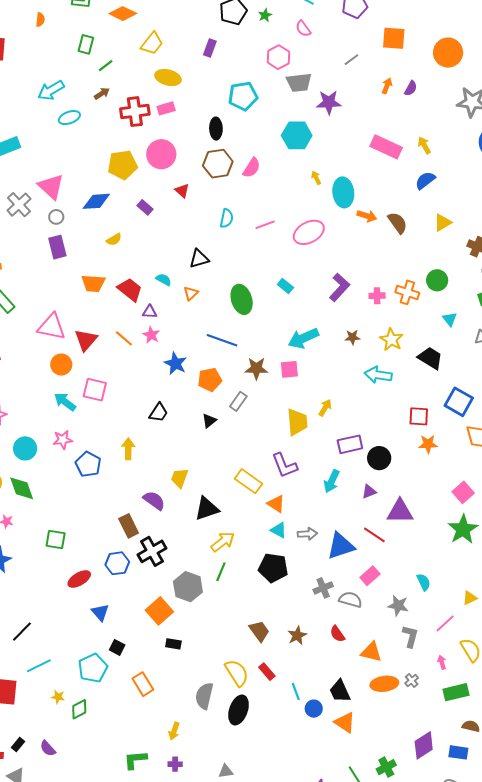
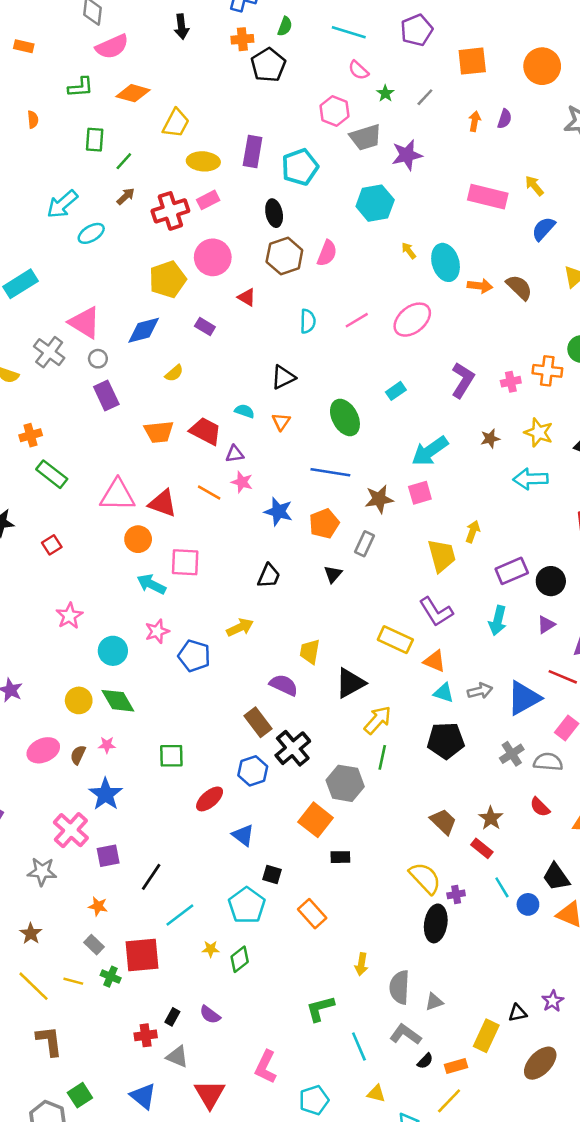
green star: (265, 15) -> (385, 93), moved
purple rectangle: (210, 48) -> (253, 151), moved, size x1.4
cyan rectangle: (285, 286) -> (396, 391), turned -63
red triangle: (86, 340) -> (163, 503), turned -40
yellow arrow: (128, 449) -> (240, 627), turned 75
red rectangle: (267, 672) -> (482, 848), moved
gray semicircle: (204, 696) -> (400, 987), moved
purple cross: (175, 764) -> (456, 894), moved

